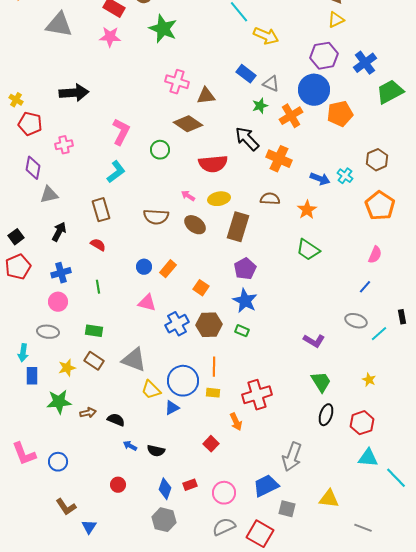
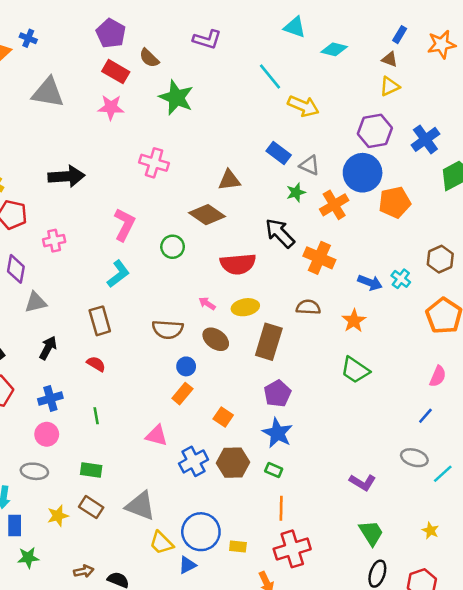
pink cross: (177, 82) -> (154, 163), moved
blue circle: (144, 267) -> (186, 366), moved
orange line: (214, 367) -> (281, 508), moved
green star: (59, 402) -> (28, 558), moved, size x0.7

